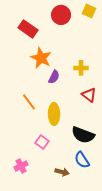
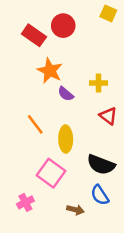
red circle: (61, 15) -> (63, 26), moved
purple semicircle: (54, 77) -> (66, 94), turned 104
pink square: (42, 142) -> (51, 173), size x1.6

